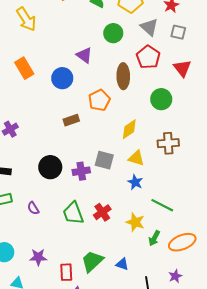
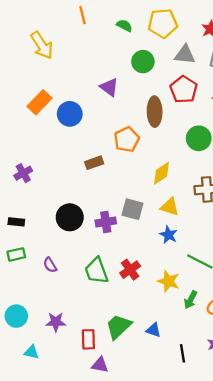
gray triangle: (149, 27) -> (185, 55), turned -36
orange rectangle: (24, 68) -> (40, 102), turned 75
blue circle: (62, 78) -> (70, 114), moved

